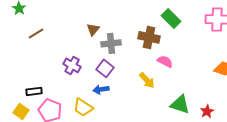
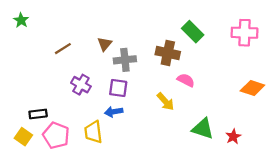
brown line: (36, 33) -> (63, 49), moved
purple square: (105, 68) -> (118, 88), turned -30
yellow trapezoid: (83, 107) -> (93, 132), turned 50

